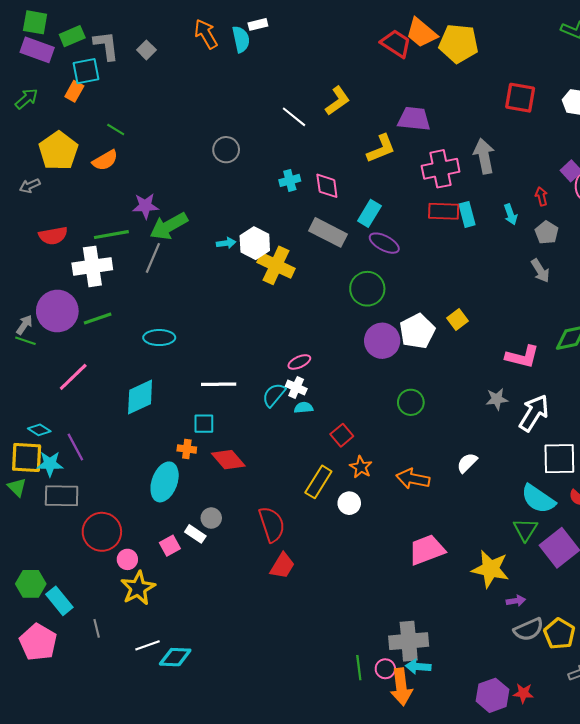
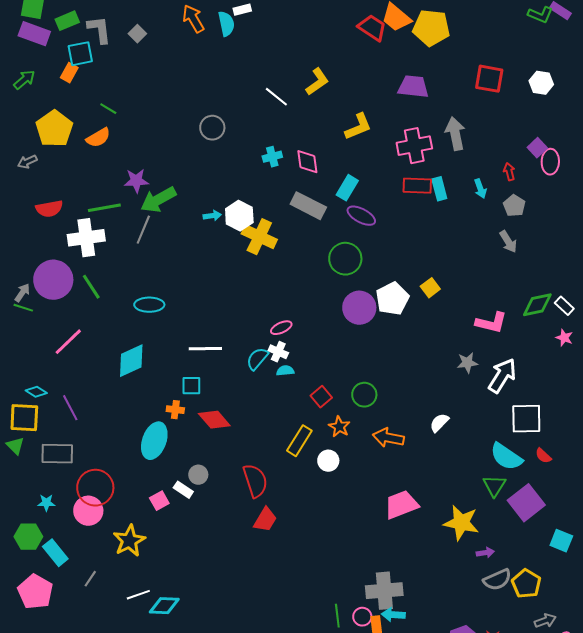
purple trapezoid: (414, 119) -> (413, 87), moved
green line: (98, 318) -> (91, 287), turned 76
green circle: (411, 402) -> (364, 395), moved
cyan star: (50, 464) -> (46, 503), moved, size x0.7
pink circle: (127, 559) -> (88, 511), moved, size x1.5
gray line: (97, 628) -> (90, 579), turned 48

